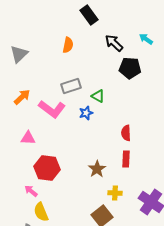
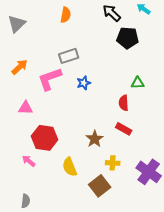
green triangle: (98, 96) -> (138, 83), moved, turned -32
pink L-shape: (52, 109) -> (50, 79), turned 124
red rectangle: (126, 159) -> (124, 129), turned -63
yellow semicircle: (41, 212) -> (70, 167), moved

